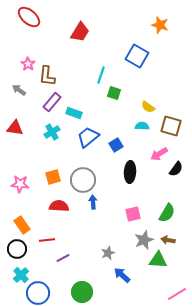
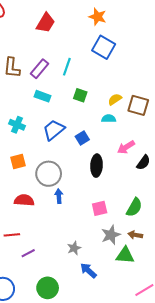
orange star: (160, 25) -> (98, 17), moved
green square: (114, 93) -> (80, 95), moved
purple rectangle: (52, 102) -> (39, 69), moved
yellow semicircle: (148, 107) -> (115, 99), turned 112
cyan rectangle: (74, 113) -> (42, 96), moved
brown square: (171, 126) -> (138, 105), moved
cyan cross: (52, 132) -> (17, 125), turned -35
orange square: (53, 177) -> (18, 161), moved

